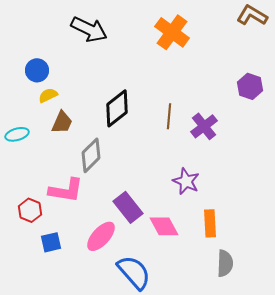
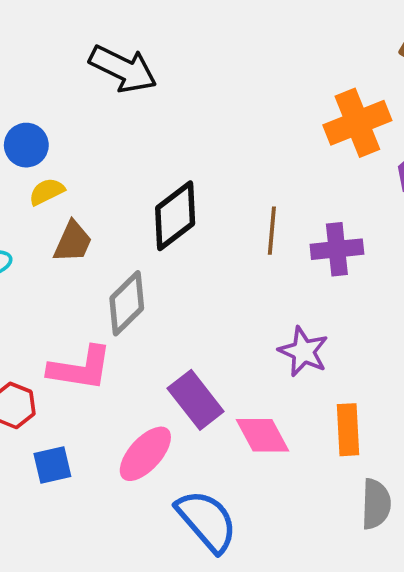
orange cross: (172, 32) -> (357, 123), moved, turned 32
purple cross: (204, 126) -> (337, 249), turned 32

